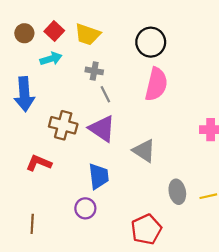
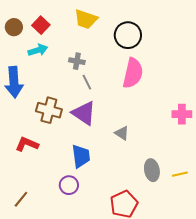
yellow trapezoid: (88, 34) -> (86, 19), moved
gray triangle: (144, 151) -> (122, 133), size x0.7
brown line: (32, 224) -> (21, 199), turned 36

